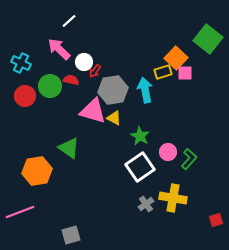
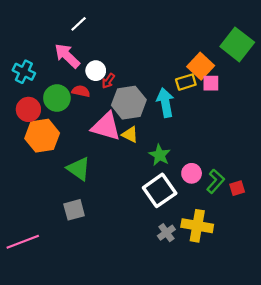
orange hexagon: (37, 171) -> (42, 136), moved
red square: (216, 220) -> (237, 188), moved
gray square: (71, 235) -> (74, 210), moved

